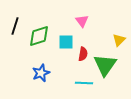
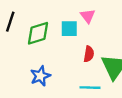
cyan square: (66, 42) -> (69, 29), moved

